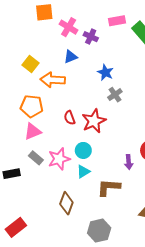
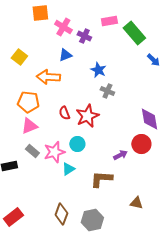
yellow square: (31, 64) -> (19, 57), moved
gray cross: (115, 95) -> (107, 91), turned -32
purple arrow: (129, 162) -> (120, 155), turned -112
cyan triangle: (83, 172) -> (68, 169), moved
brown diamond: (66, 203) -> (61, 214), moved

